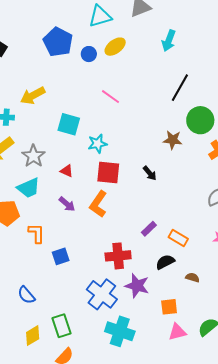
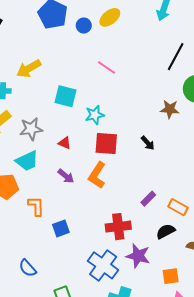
gray star: (33, 156) -> (31, 129), turned 30

